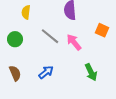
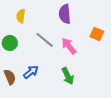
blue arrow: (46, 72) -> (31, 72), moved
green arrow: (91, 72) -> (68, 76), moved

